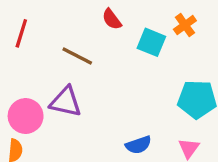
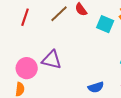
brown line: (77, 56) -> (59, 14), moved, turned -72

